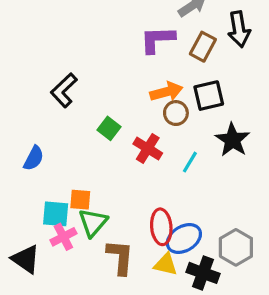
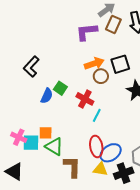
brown rectangle: (203, 47) -> (113, 24), moved
blue semicircle: (34, 158) -> (47, 96), moved
cyan line: (190, 162) -> (97, 115), moved
green triangle: (93, 223) -> (54, 147), turned -36
pink cross: (63, 237) -> (19, 137), moved, turned -35
black cross: (203, 273) -> (124, 173), turned -36

